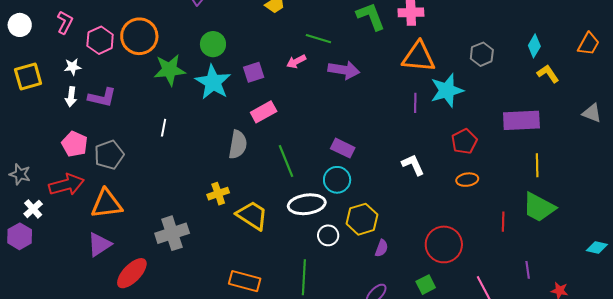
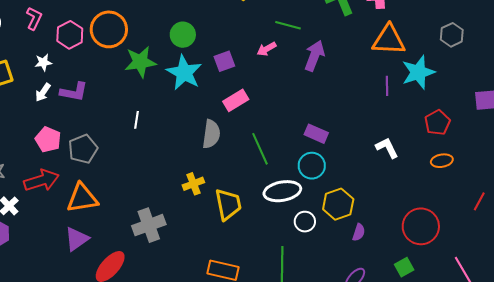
purple arrow: (344, 70) -> (314, 56), turned -76
white arrow: (71, 97) -> (43, 92), turned 30
yellow trapezoid: (252, 215) -> (228, 204), turned 48
red line: (503, 222) -> (479, 201), turned 30

